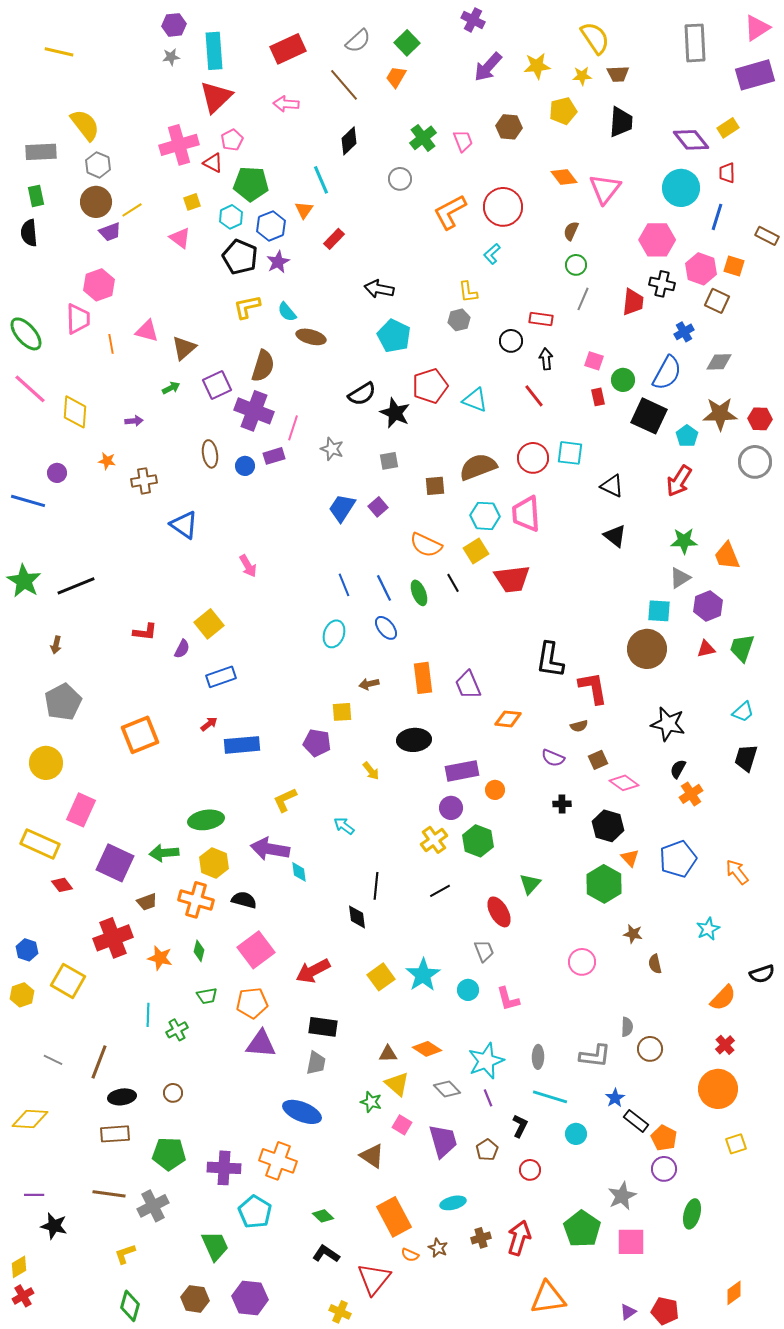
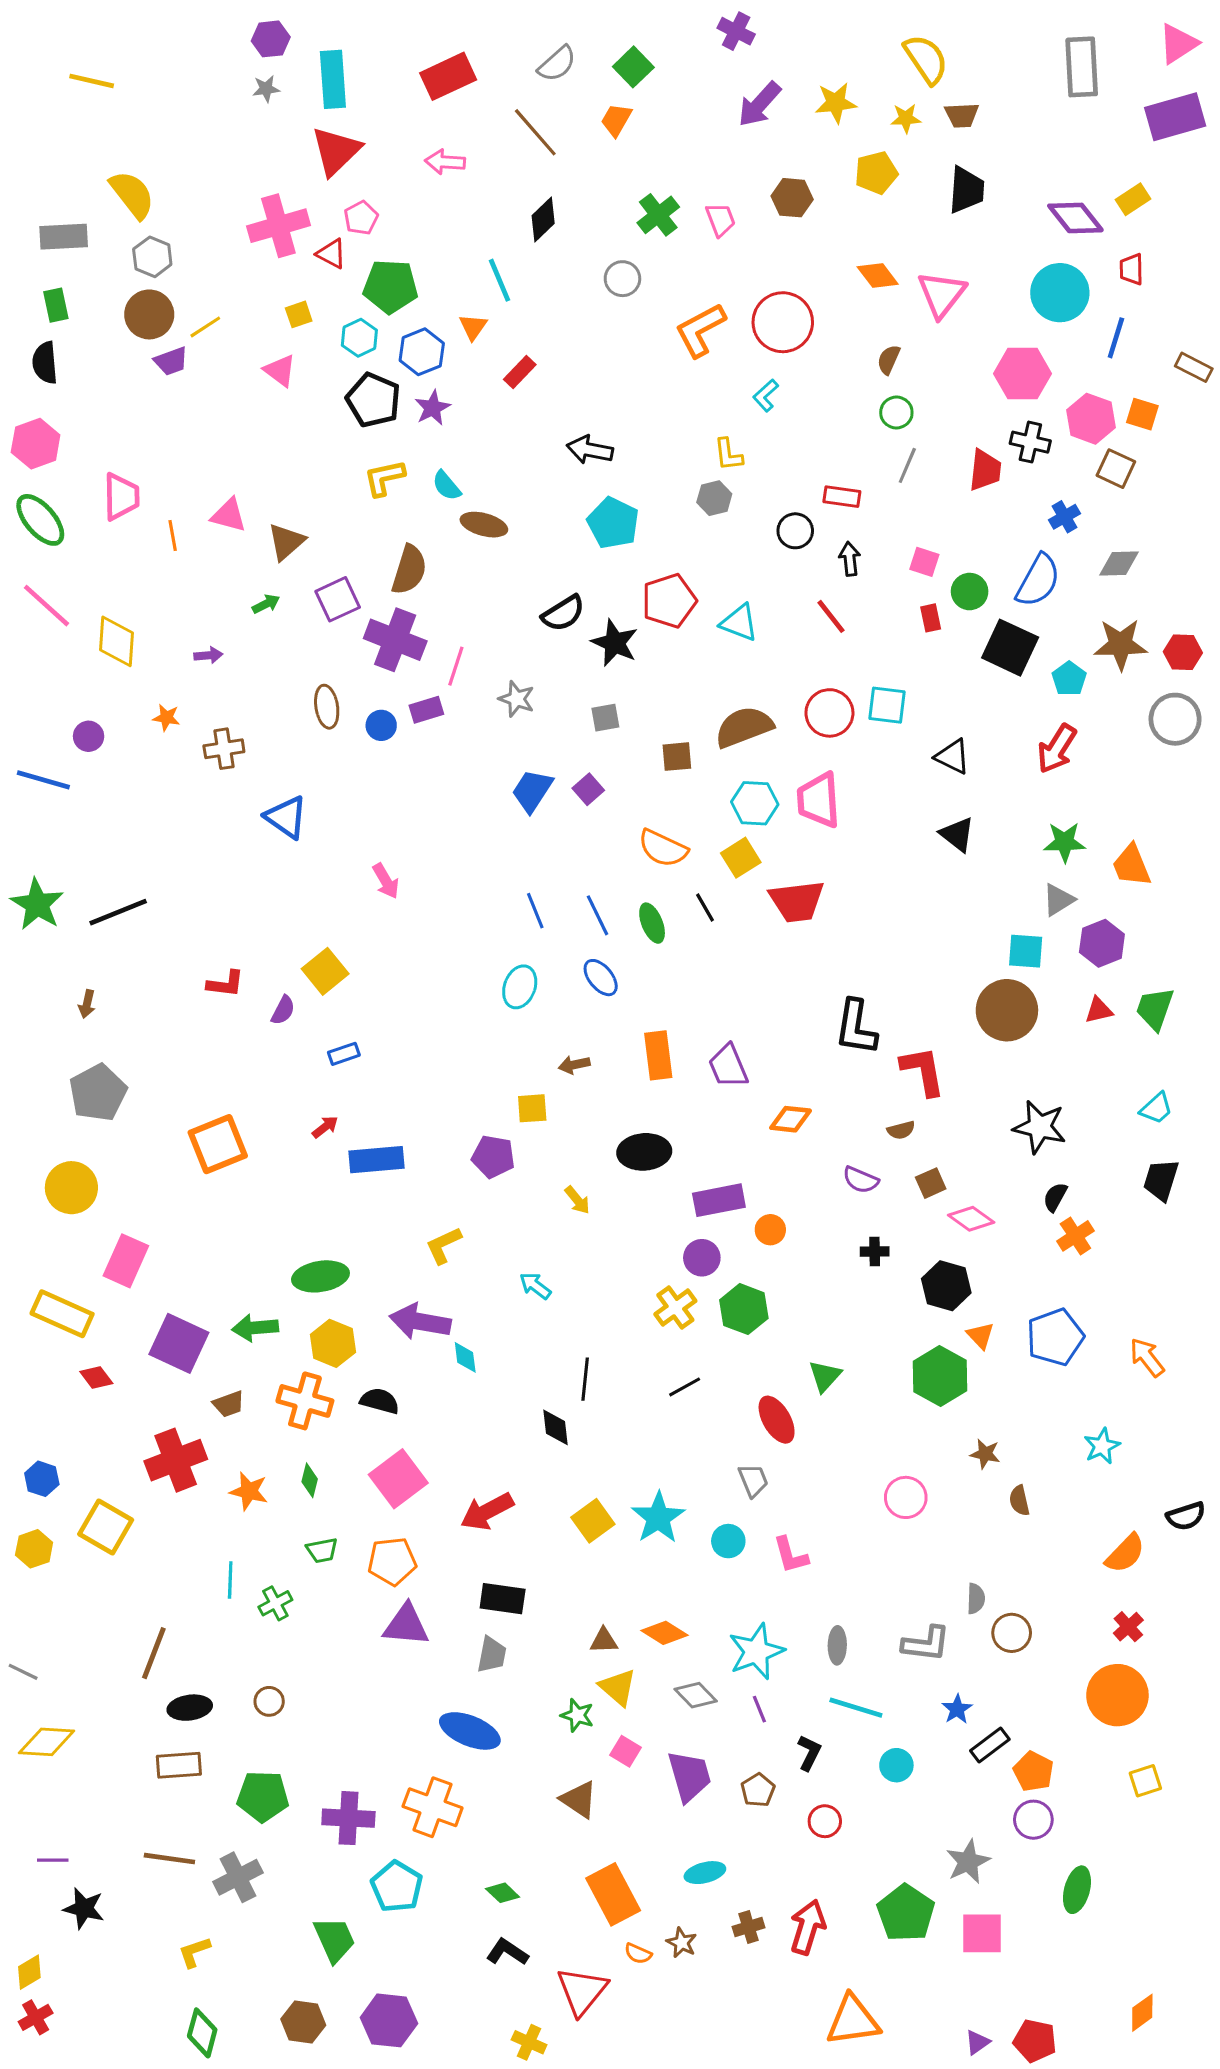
pink hexagon: (99, 285) -> (36, 444), moved
blue rectangle: (221, 677) -> (344, 1054), size x0.7
gray line: (53, 1060) -> (23, 1672), moved
black rectangle: (636, 1121) -> (990, 1745), turned -75

